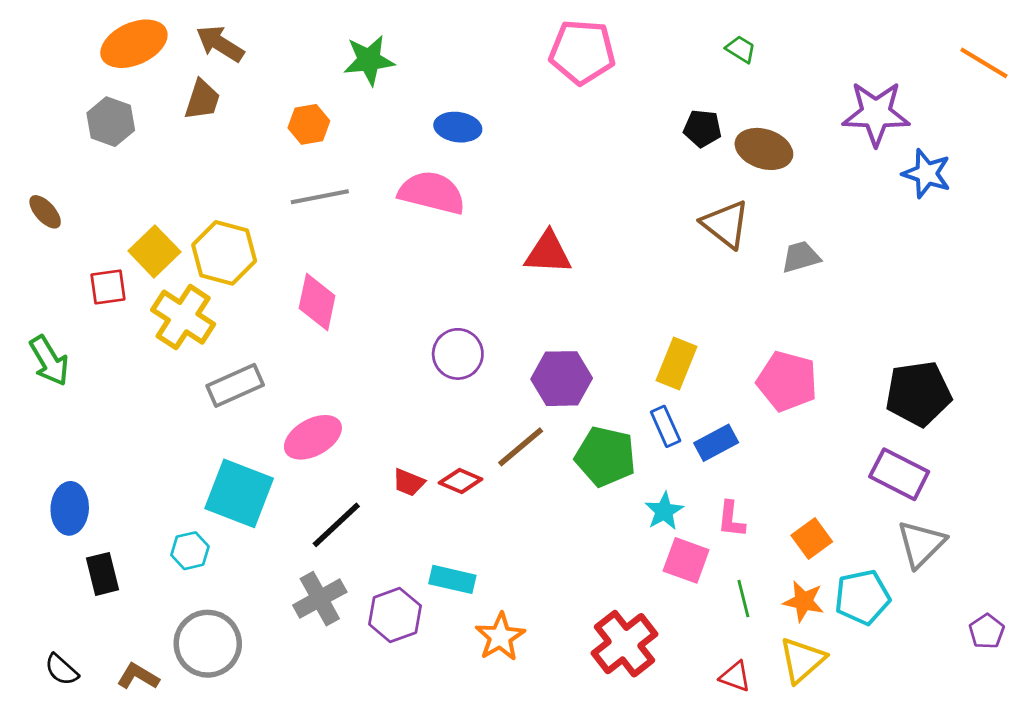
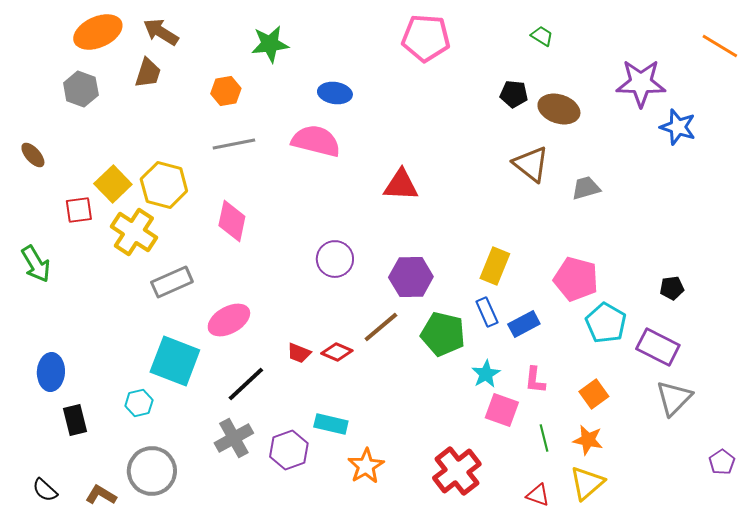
black pentagon: (918, 394) -> (672, 288), size x0.5
cyan pentagon: (862, 597) -> (606, 323), moved, turned -30

